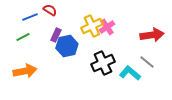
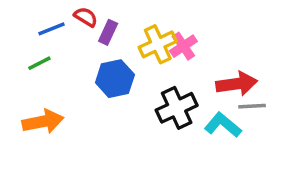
purple rectangle: (56, 35) -> (108, 32), moved
red arrow: (152, 35) -> (237, 84), moved
gray line: (147, 62) -> (252, 106), turned -42

